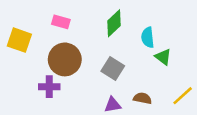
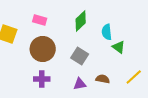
purple cross: (49, 87) -> (42, 79), moved

